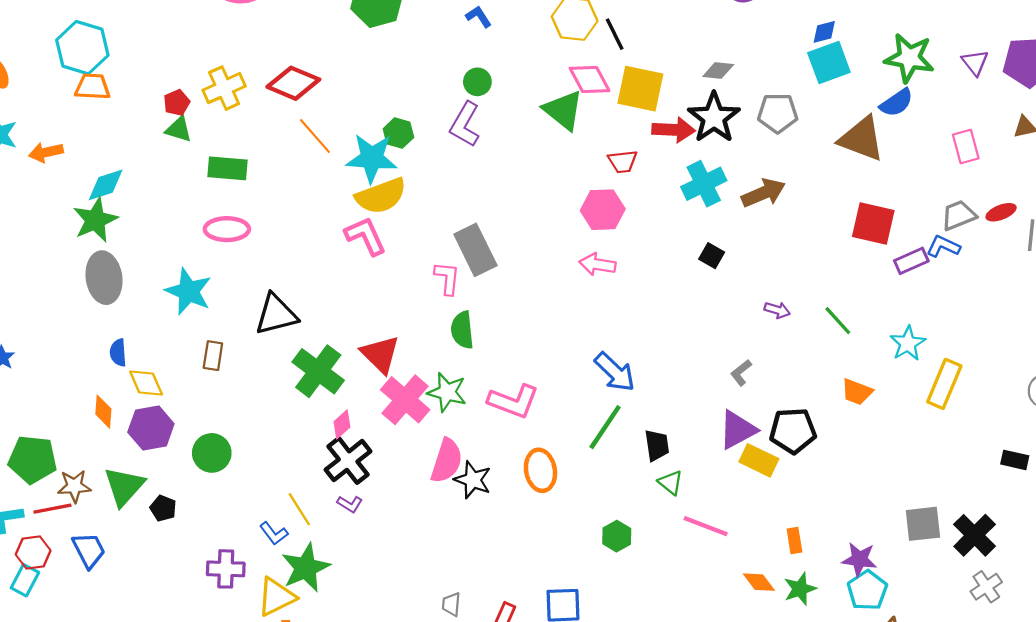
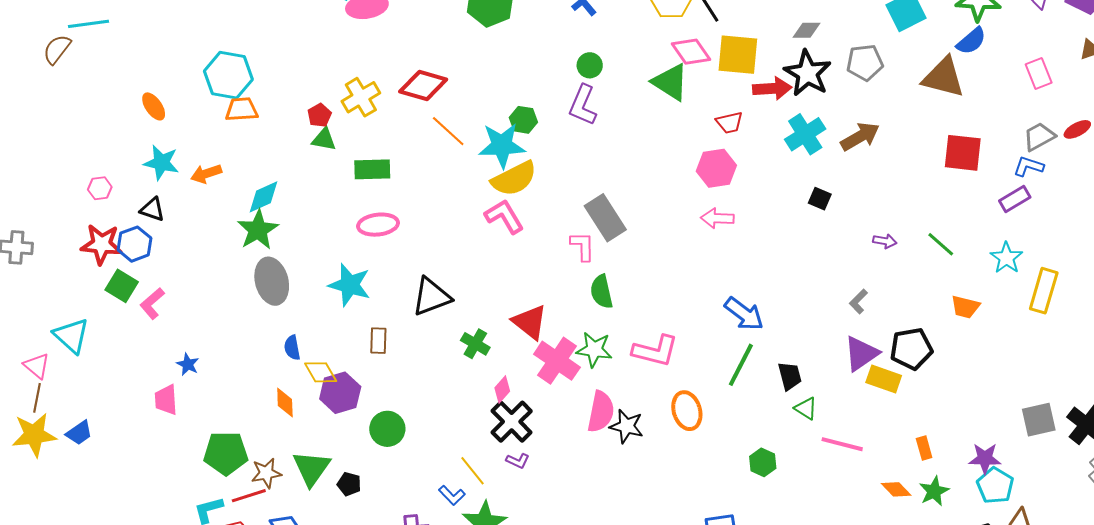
purple rectangle: (911, 261) -> (1015, 199), moved
green cross: (318, 371) -> (475, 344), size x0.6
purple hexagon: (151, 428) -> (340, 393), moved

